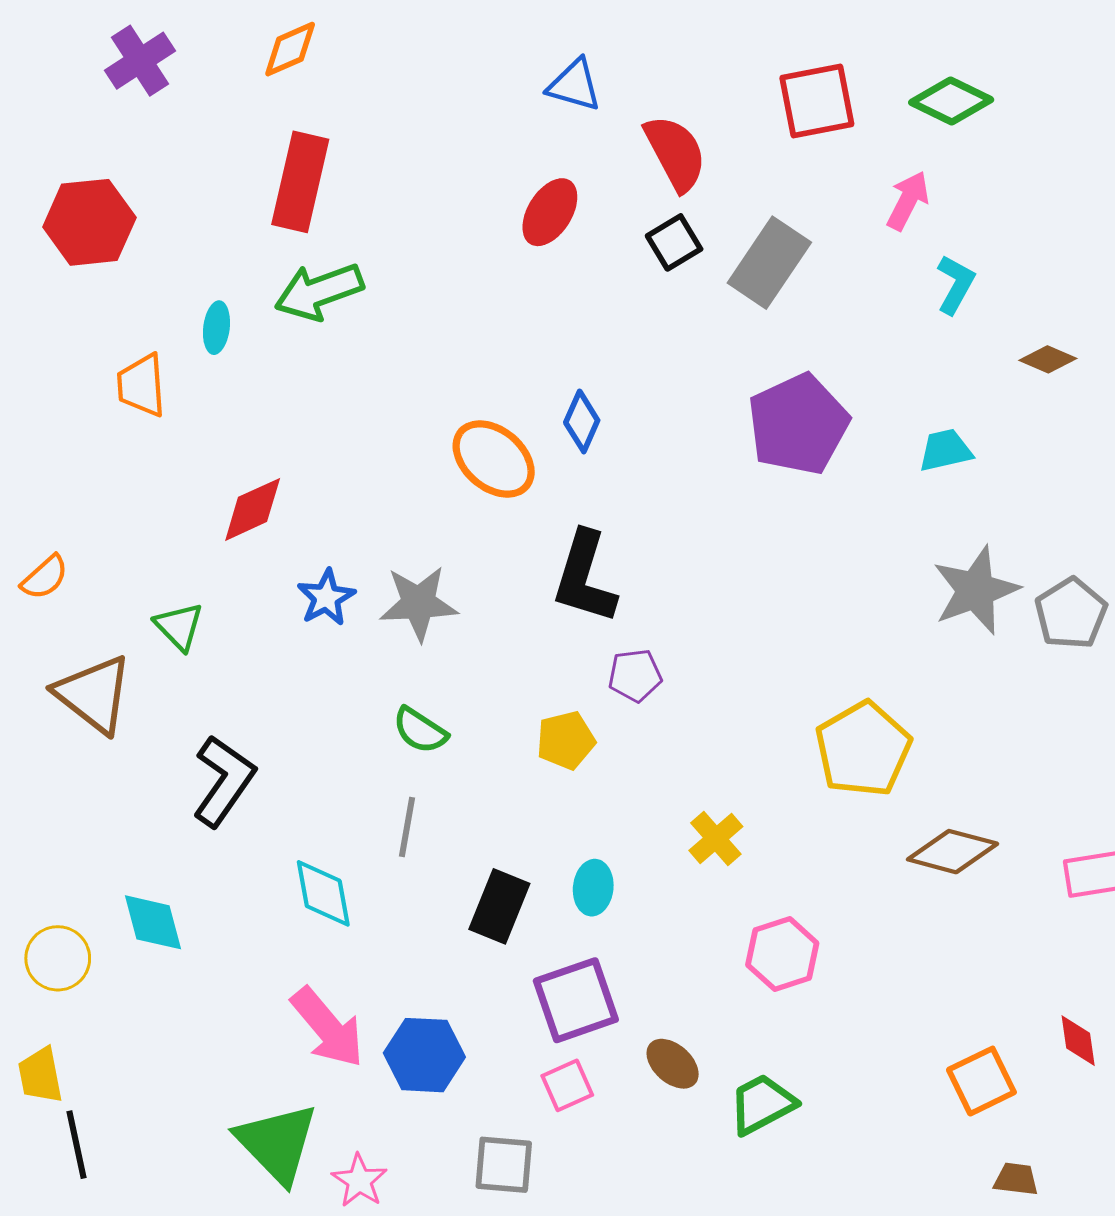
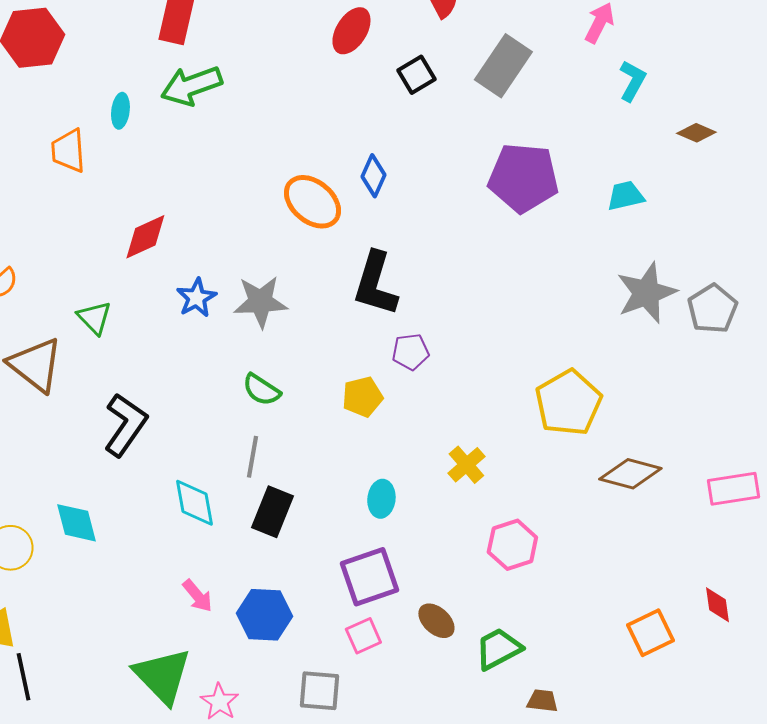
black square: (674, 242) -> (416, 75), moved
purple pentagon: (798, 424) -> (523, 178), turned 30
black rectangle: (499, 906) -> (272, 512), moved
pink arrow: (328, 1028) -> (197, 596), size x0.6
brown trapezoid: (1016, 1179) -> (542, 701), moved

